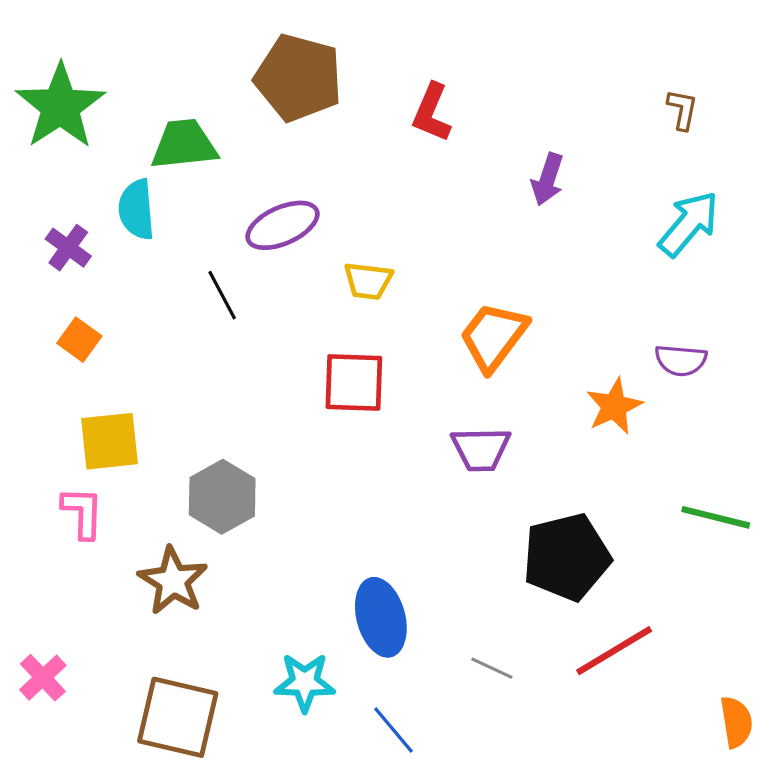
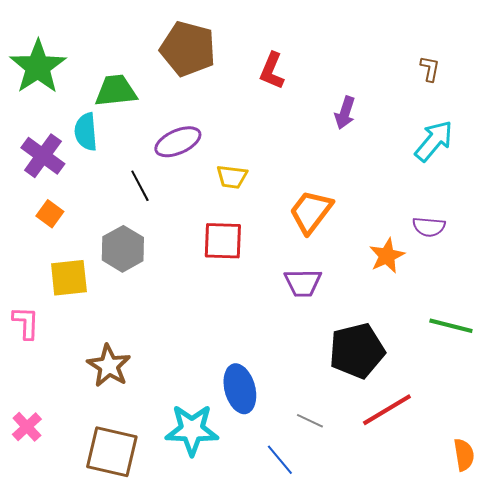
purple cross: (68, 248) -> (43, 156), size x1.5
gray hexagon: (222, 497) -> (123, 249), moved
pink L-shape: (83, 513) -> (26, 323), moved
cyan star: (305, 682) -> (192, 430), size x1.4
blue line: (394, 730) -> (280, 460), moved

